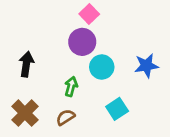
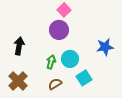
cyan circle: (102, 67) -> (70, 59), moved
brown semicircle: (65, 117) -> (55, 84), moved

